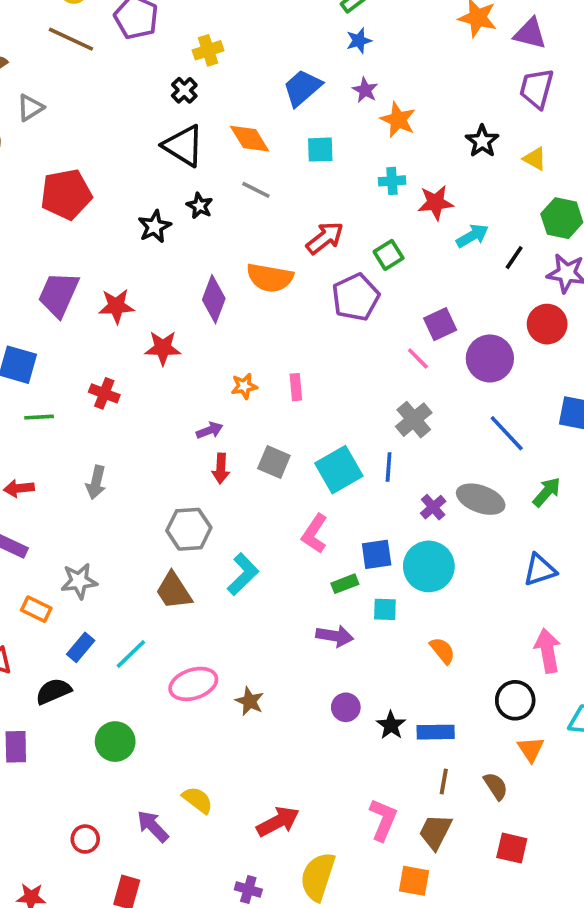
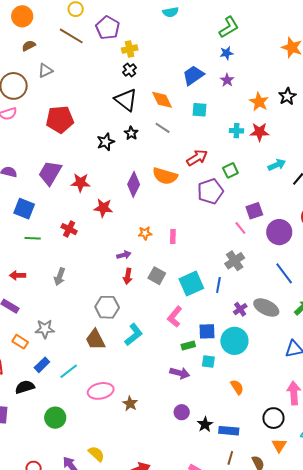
yellow cross: (208, 50) -> (130, 49), moved
orange star: (398, 120) -> (259, 102), moved
black star: (482, 141) -> (287, 96), moved
red star: (436, 203) -> (259, 132), moved

